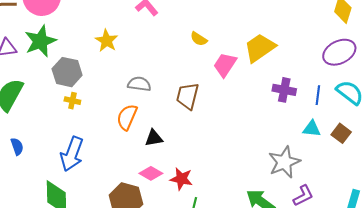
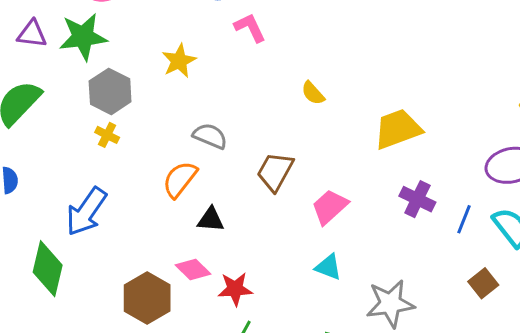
pink trapezoid: (225, 65) -> (330, 207), moved
cyan triangle: (312, 129) -> (328, 267), moved
red star: (181, 179) -> (235, 289), turned -30

